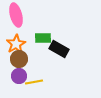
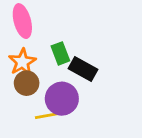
green rectangle: (43, 38) -> (60, 53), turned 70
purple circle: (19, 76) -> (62, 99), moved, size x1.5

